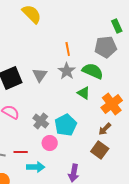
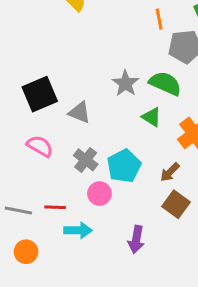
orange line: (68, 49) -> (159, 19), moved
gray triangle: (40, 75) -> (80, 112), moved, turned -42
brown arrow: (105, 129) -> (170, 172), moved

